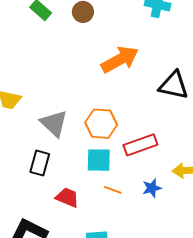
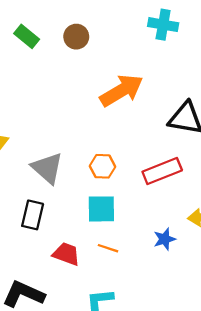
orange hexagon: (101, 124) -> (103, 166), size x0.7
red rectangle: (140, 145) -> (162, 171), moved
orange line: (113, 190) -> (108, 248), moved

